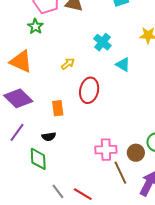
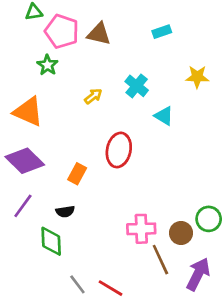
yellow arrow: (68, 64) -> (93, 96), moved
orange rectangle: (58, 108) -> (77, 174), turned 35

